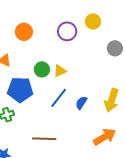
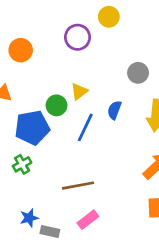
gray circle: (115, 48) -> (138, 73), moved
green circle: (42, 69) -> (57, 105), moved
blue semicircle: (81, 103) -> (114, 110), moved

